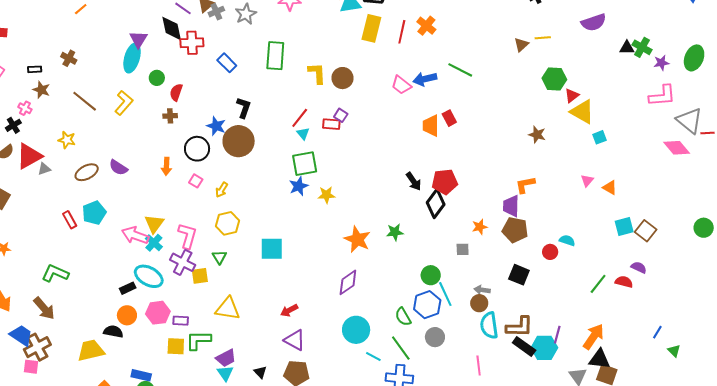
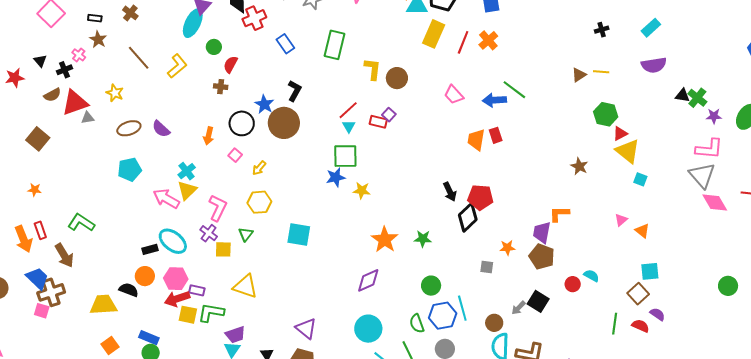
red cross: (192, 43) -> (254, 18), turned -30
blue arrow: (425, 79) -> (494, 100), moved
gray triangle: (689, 121) -> (702, 175), moved
cyan square: (600, 137) -> (640, 179), turned 32
red rectangle: (70, 220) -> (40, 230), moved
brown square: (646, 231) -> (638, 294), moved
cyan cross: (154, 243) -> (187, 171), moved
purple cross: (183, 262) -> (209, 233), size x0.7
green circle: (431, 275) -> (431, 286), moved
green line: (598, 284) -> (615, 324), turned -40
gray arrow: (482, 290) -> (519, 308), moved, turned -63
red arrow: (289, 310) -> (177, 299), moved, size x1.4

